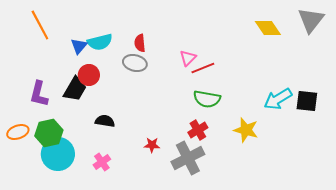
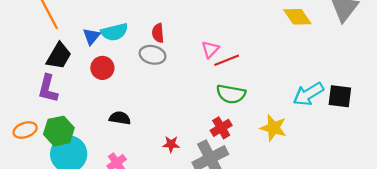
black trapezoid: (75, 89) -> (59, 56), moved

